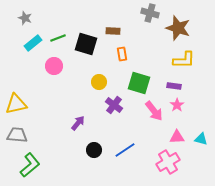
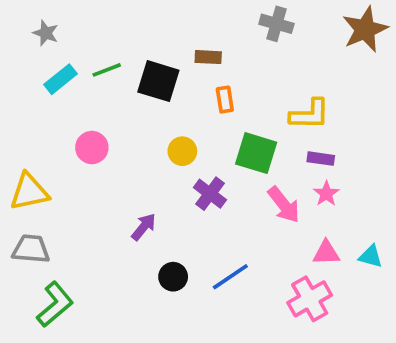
brown star: (178, 28) -> (365, 29), moved, turned 30
yellow L-shape: (184, 60) -> (310, 114), moved
pink circle: (54, 66) -> (92, 148), moved

